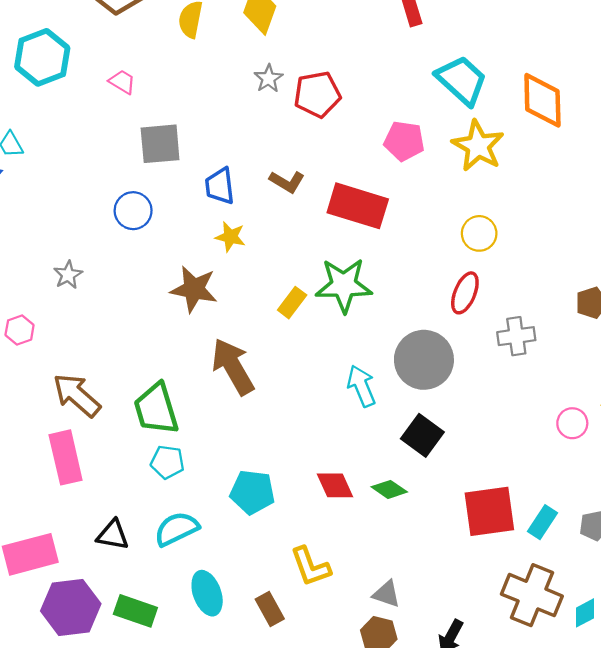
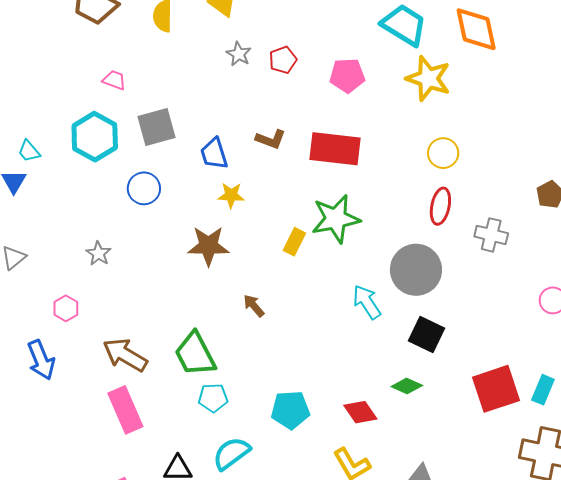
cyan hexagon: (42, 57) -> (95, 137), moved
red pentagon: (317, 94) -> (283, 60), size x0.7
pink pentagon: (404, 141) -> (347, 75), moved
gray cross: (516, 336) -> (491, 235), turned 32
brown arrow: (233, 367) -> (254, 306), size x0.5
red diamond: (335, 485) -> (360, 412), moved

